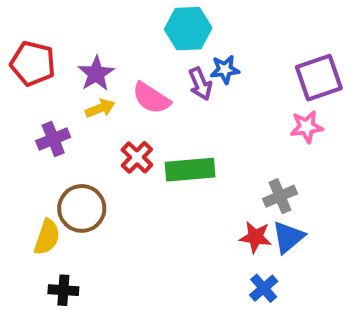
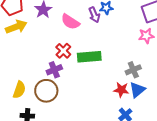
yellow arrow: (100, 108) -> (16, 27), moved, size x1.5
purple cross: (53, 139) -> (54, 70), moved
brown circle: (82, 208) -> (46, 91), moved

